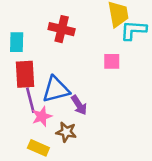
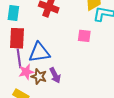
purple arrow: (79, 105) -> (55, 75), moved
brown star: (66, 132) -> (39, 76), moved

